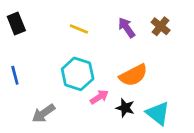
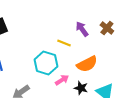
yellow line: (79, 29) -> (64, 43), moved

